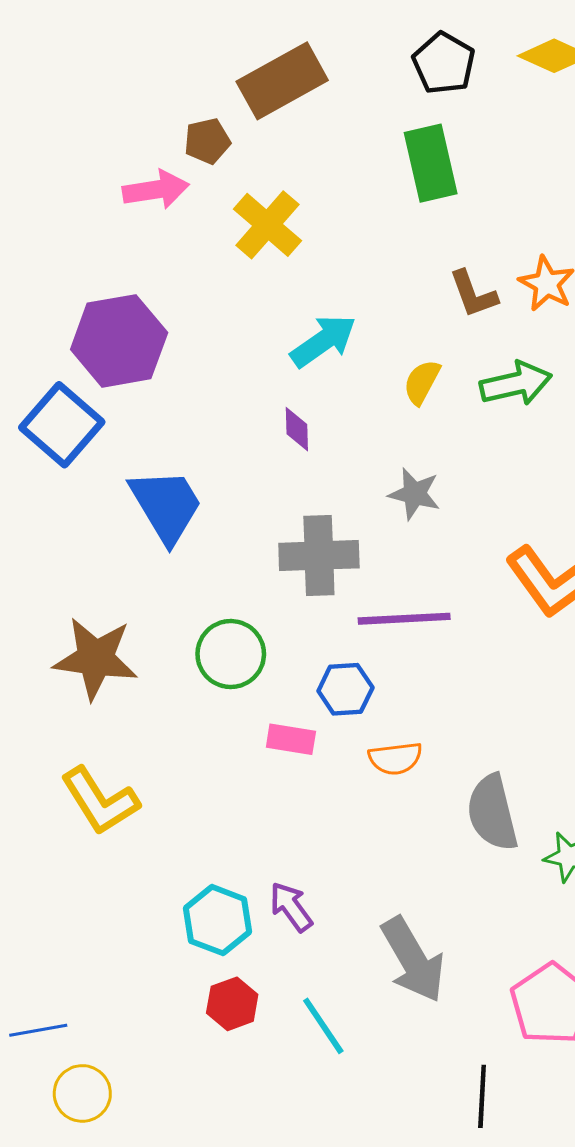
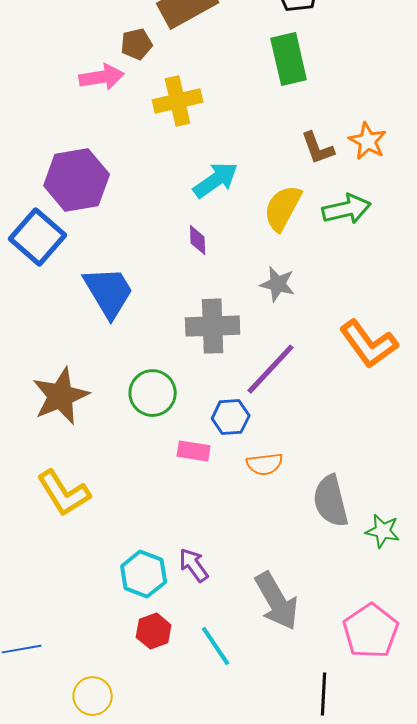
yellow cross: (267, 225) -> (178, 101), turned 36
yellow semicircle: (422, 382) -> (283, 208), size x1.5
purple line: (404, 619) -> (271, 369), turned -44
brown star: (96, 658) -> (61, 396), turned -30
yellow circle: (82, 1093) -> (93, 696), moved

